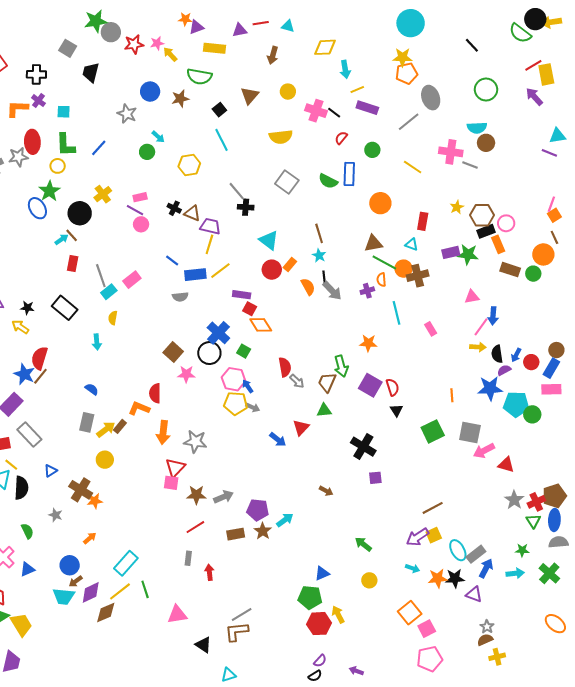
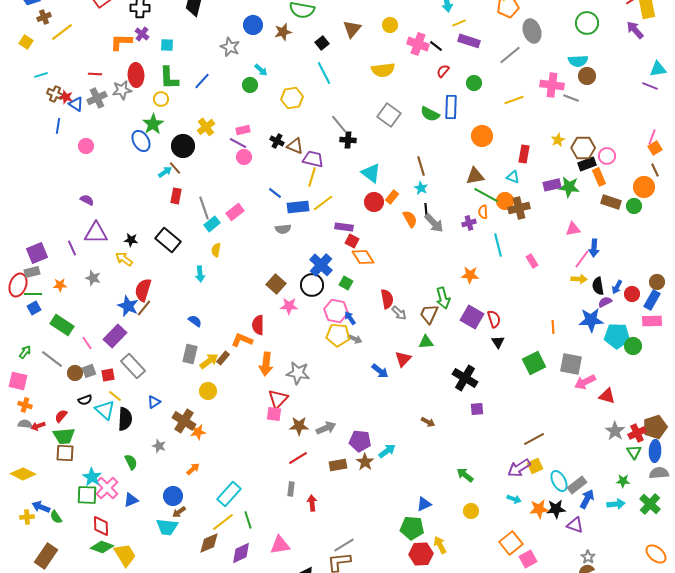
yellow line: (413, 167) -> (514, 100), turned -54
purple diamond: (91, 592) -> (241, 553), moved

